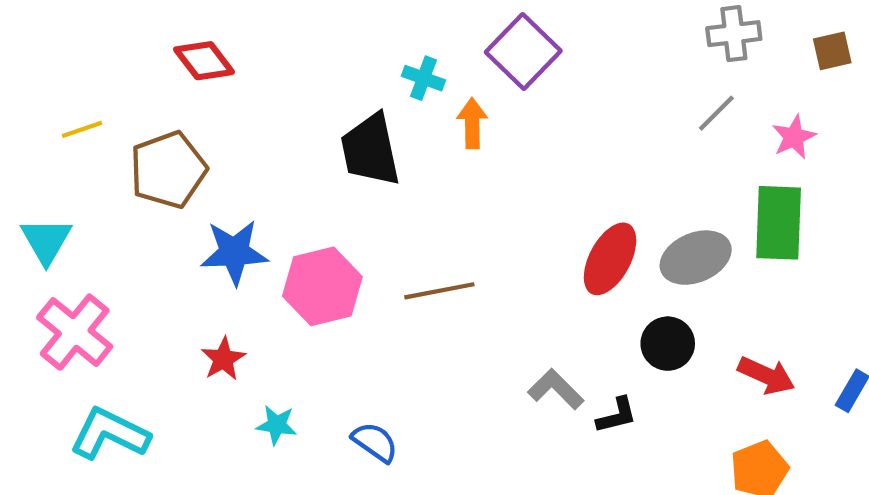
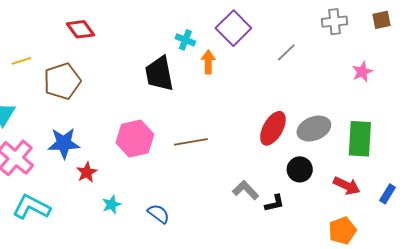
brown square: (832, 51) -> (382, 20), moved
gray line: (716, 113) -> (286, 52), moved
green rectangle: (779, 223) -> (360, 139), moved
blue star: (234, 252) -> (64, 143), moved
cyan star: (277, 425) -> (112, 204), turned -30

